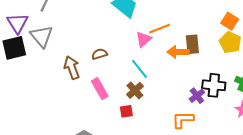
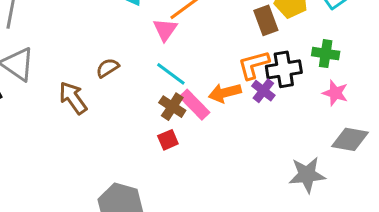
brown rectangle: (192, 44) -> (266, 20), moved
orange arrow: (178, 52) -> (225, 93), moved
pink rectangle: (100, 89) -> (195, 105), moved
orange L-shape: (183, 120) -> (254, 65), moved

